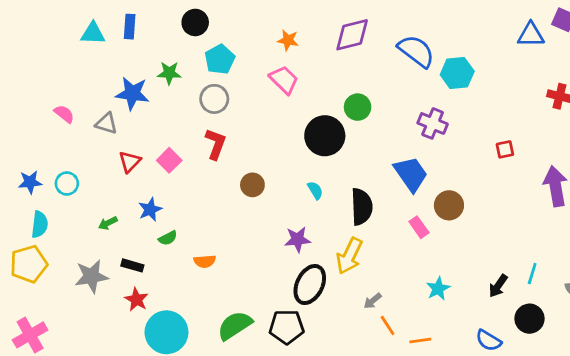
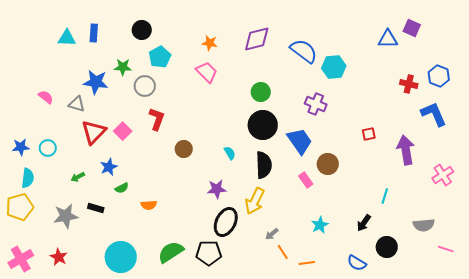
gray circle: (214, 99) -> (145, 86), moved
black circle: (325, 136) -> (263, 125), moved
red square: (505, 149) -> (369, 134), moved
red triangle: (130, 162) -> (94, 132), size x1.5
cyan line: (532, 274) -> (385, 196), moved
red star: (136, 300) -> (59, 257), moved

